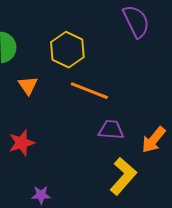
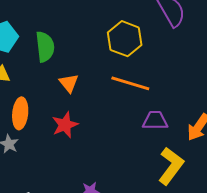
yellow hexagon: (67, 50) -> (125, 39), moved
red star: (22, 143) -> (65, 125), moved

